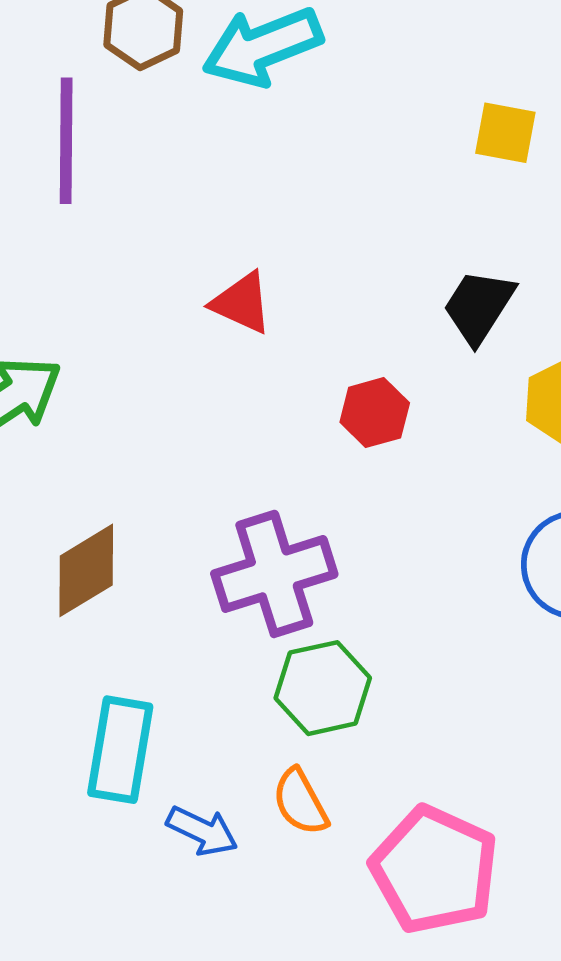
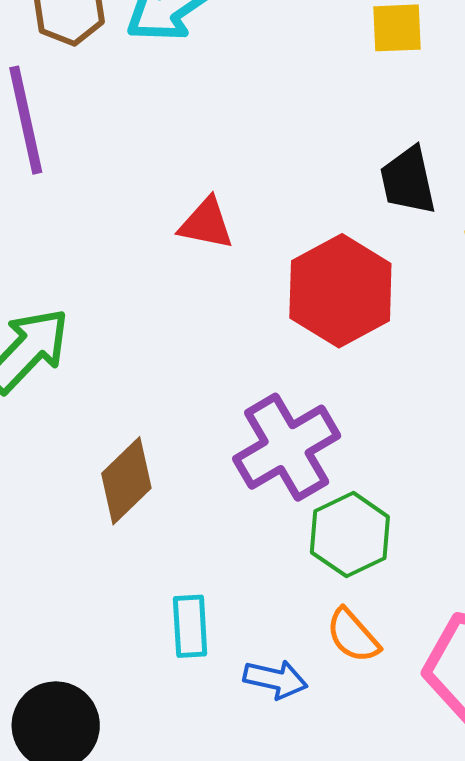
black trapezoid: (479, 306) -> (408, 181), turned -32
red hexagon: (375, 413) -> (340, 291), size x1.8
cyan rectangle: (120, 750) -> (190, 626), size x0.7

